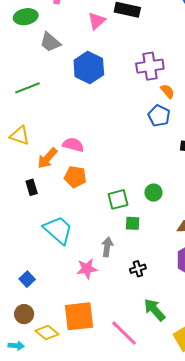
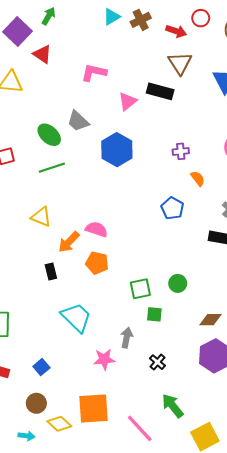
green ellipse: (26, 17) -> (49, 135), moved, turned 50
purple cross: (150, 66) -> (181, 151), size x0.6
blue pentagon: (159, 116) -> (172, 208), moved
black cross: (138, 269) -> (157, 362), turned -35

